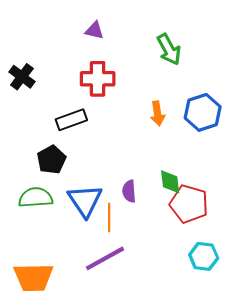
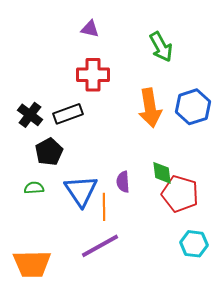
black cross: (22, 77) -> (30, 115), moved
orange arrow: (157, 113) -> (150, 108), size x1.6
green semicircle: (36, 198) -> (34, 188), size x0.6

